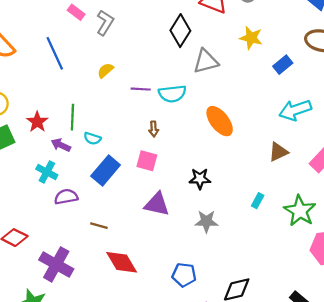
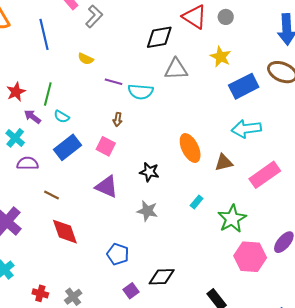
black diamond: (180, 31) -> (159, 37), turned 36
blue rectangle: (283, 65) -> (244, 86), size x1.6
yellow semicircle: (105, 70) -> (86, 59), turned -126
orange ellipse: (220, 121) -> (190, 148), moved

